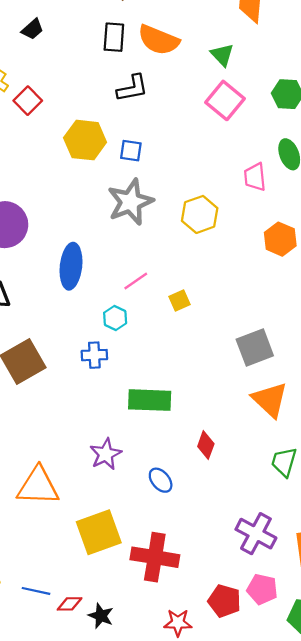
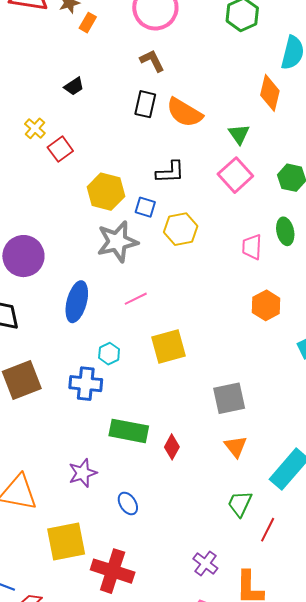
black L-shape: (132, 88) -> (170, 172), moved
gray star: (130, 202) -> (117, 242), moved
yellow hexagon: (200, 214) -> (181, 229), moved
pink line: (136, 281) -> (136, 299), moved
yellow square: (180, 301) -> (169, 347), size x1.8
blue cross: (94, 355) -> (86, 384), size x1.4
orange triangle: (270, 400) -> (236, 447), size x0.7
red diamond: (206, 445) -> (172, 447), moved
purple cross: (256, 534) -> (205, 564), size x0.7

